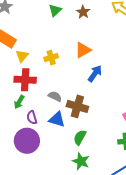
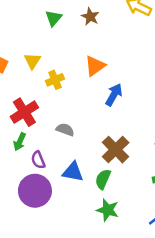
yellow triangle: (22, 56) -> (32, 61), moved
red cross: (25, 80) -> (24, 112), turned -30
brown cross: (77, 106) -> (116, 150), moved, turned 35
blue triangle: (57, 119) -> (73, 172), moved

